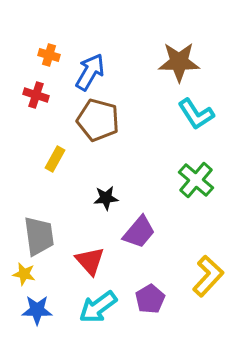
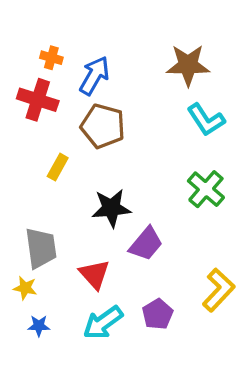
red cross: (36, 95) -> (38, 100), size x1.5
black star: (106, 198) -> (111, 208), size x1.5
blue star: (37, 310) -> (39, 326), size x0.7

